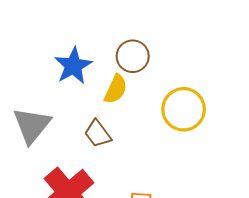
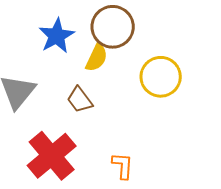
brown circle: (133, 56) -> (113, 27), size x1.4

